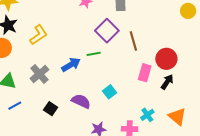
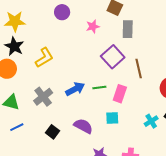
green line: (94, 54) -> (99, 88), moved
pink rectangle: (145, 73) -> (120, 94), moved
cyan square: (110, 92) -> (112, 118), turned 32
cyan cross: (147, 115) -> (151, 121), moved

